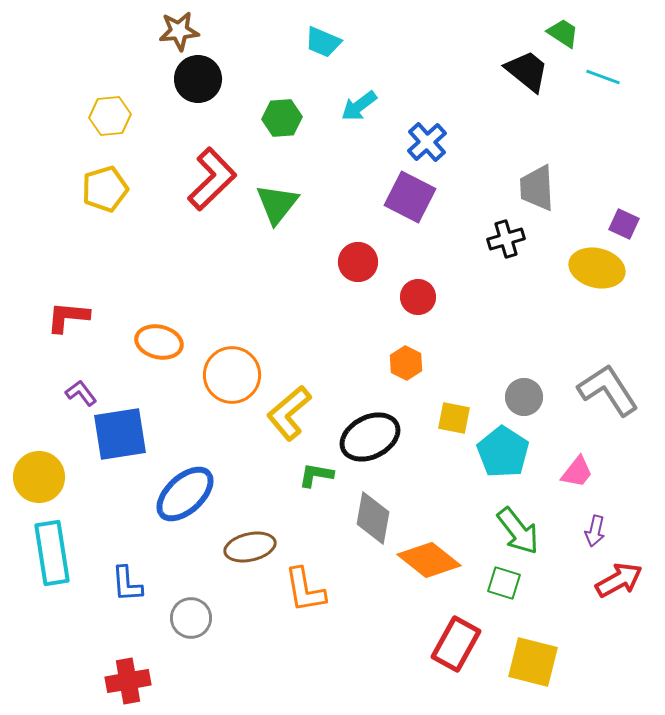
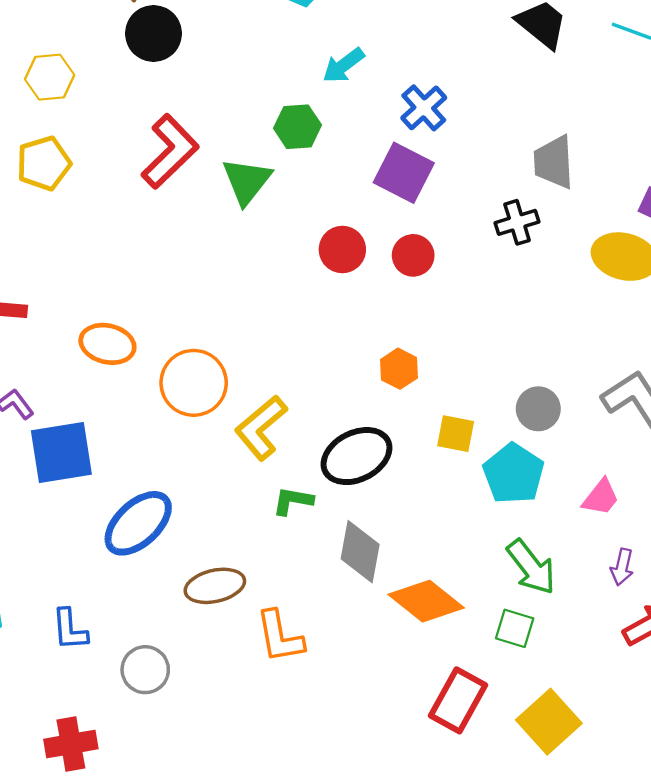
green hexagon: (282, 118) -> (297, 127), moved
red circle: (418, 297) -> (413, 255), moved
yellow square: (533, 662) -> (549, 722), turned 34

